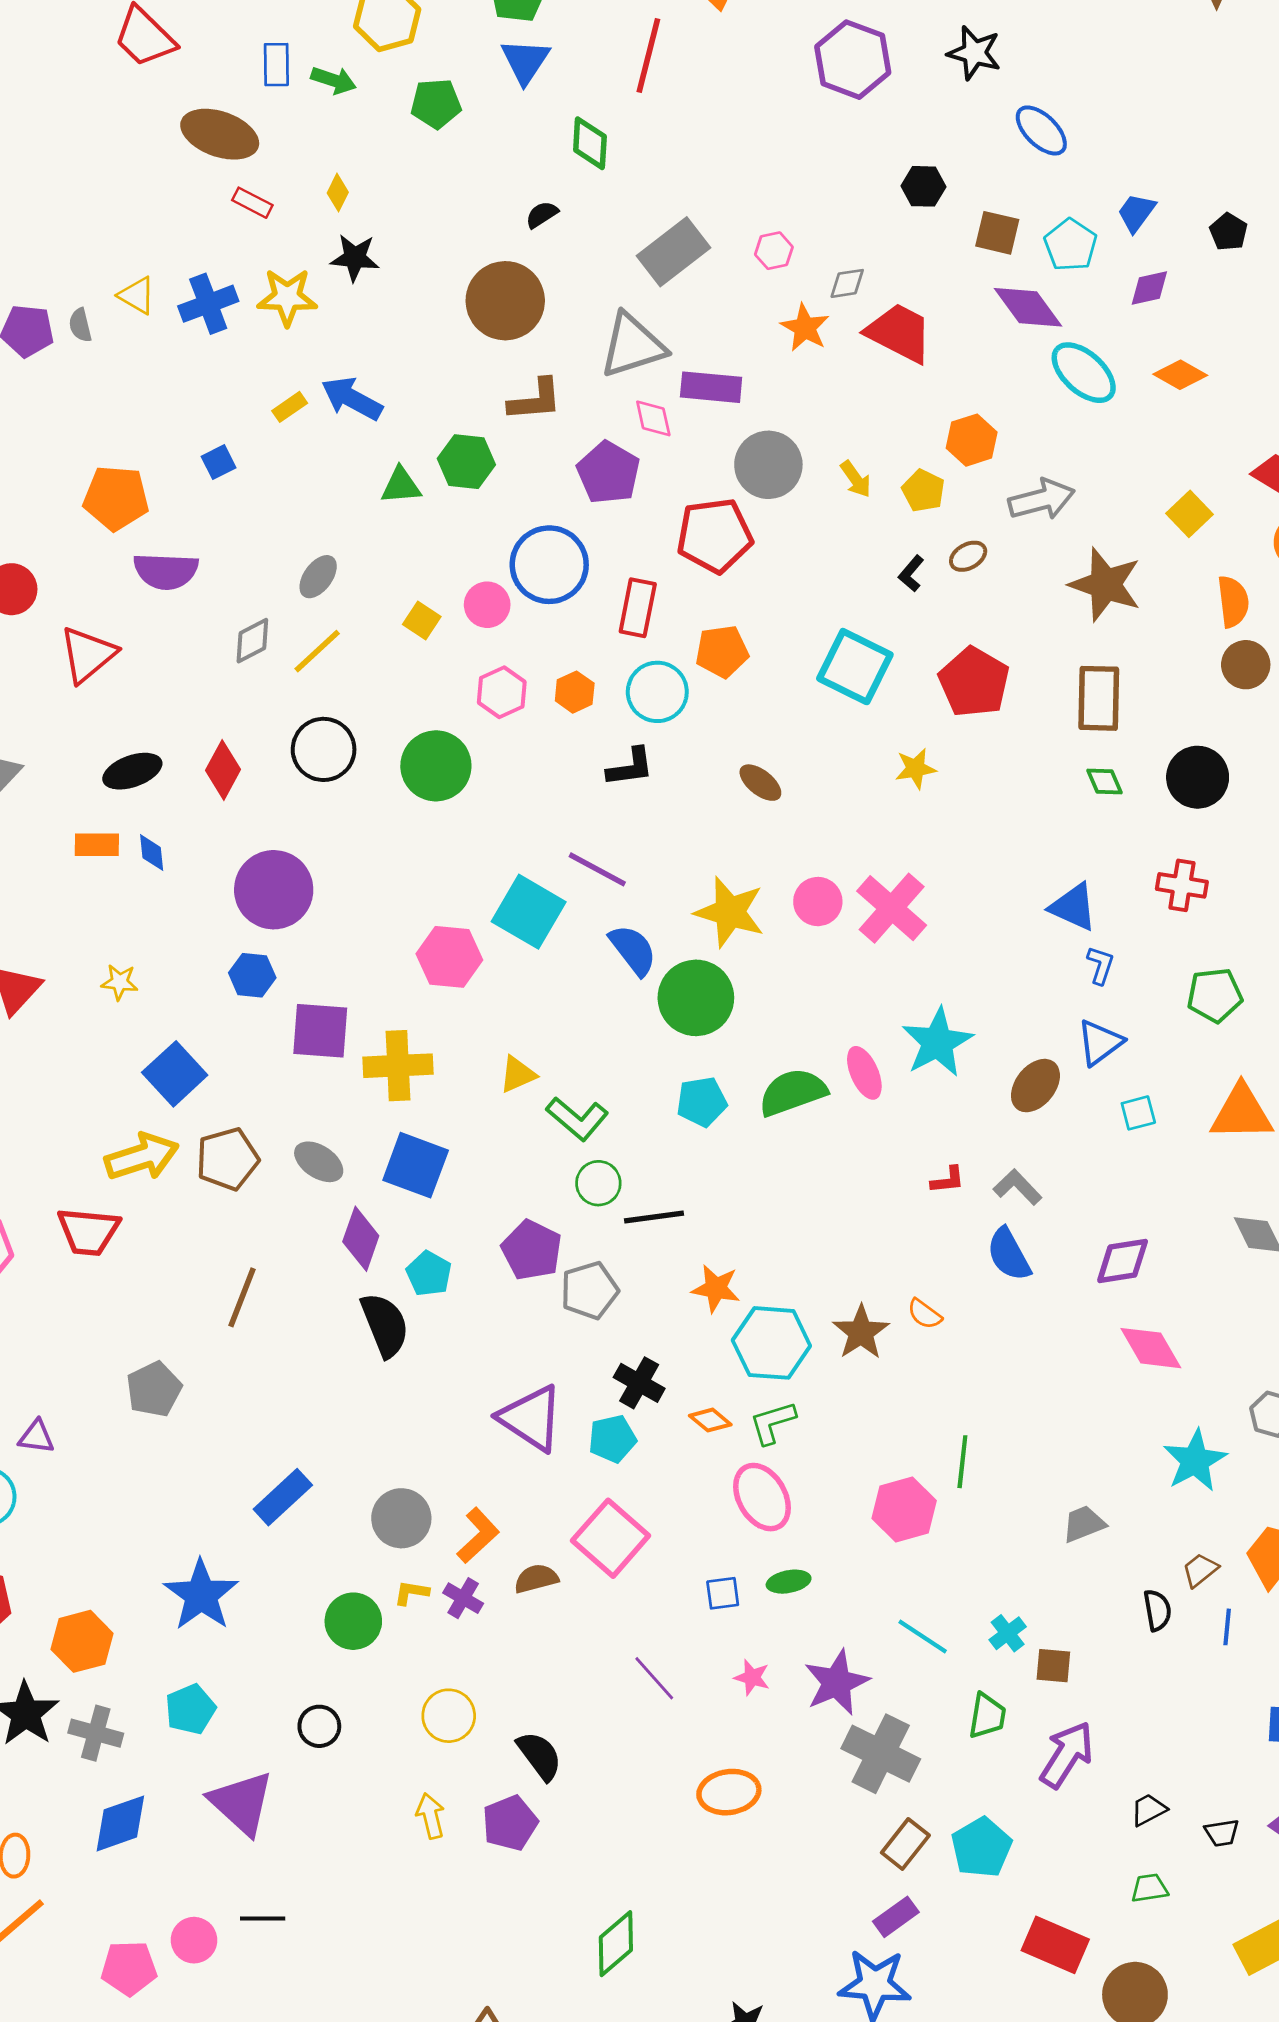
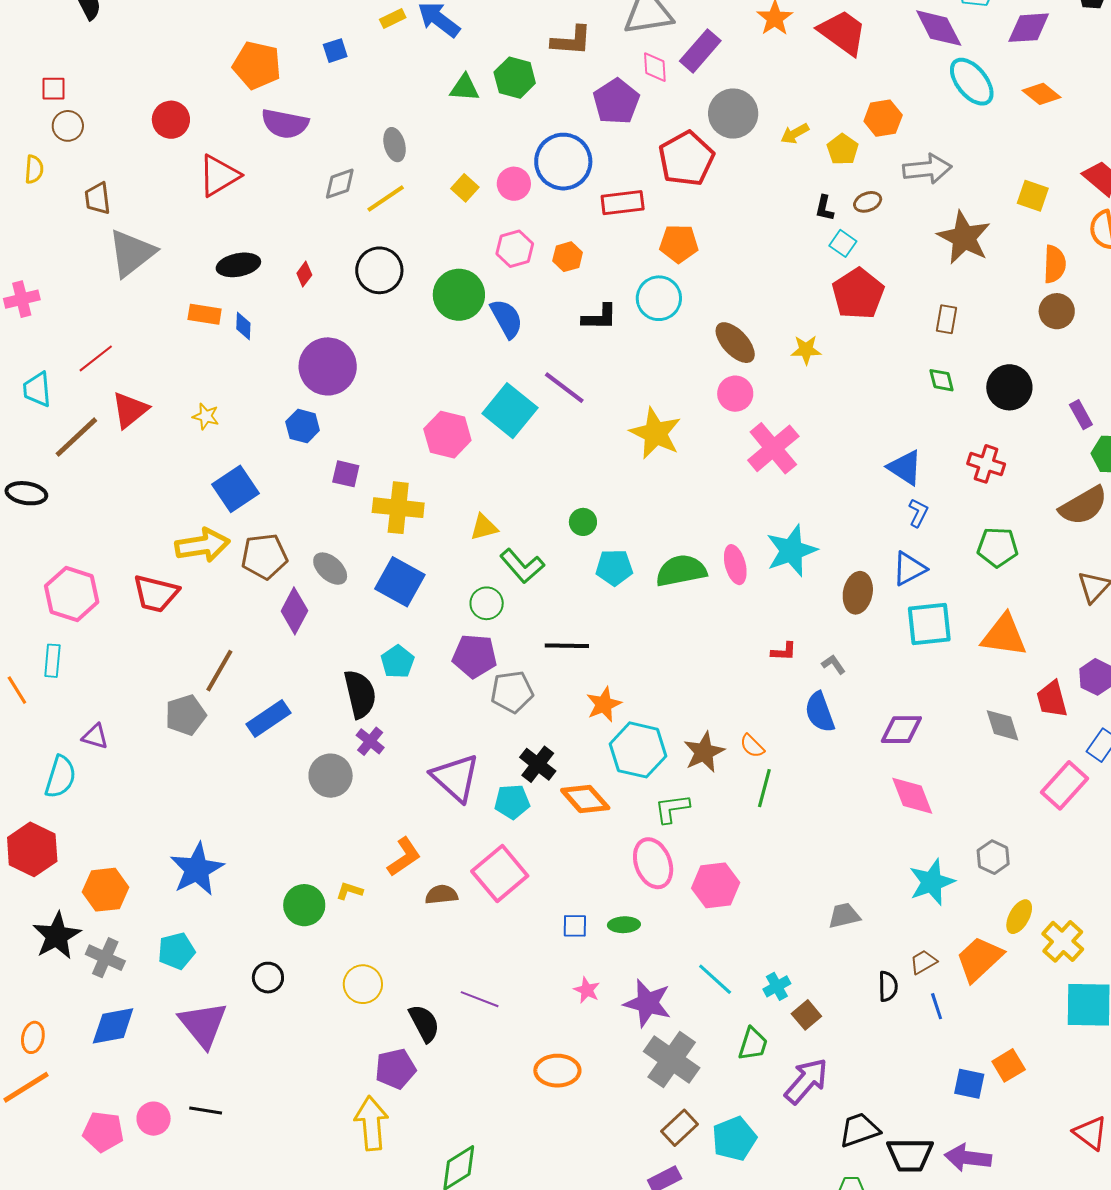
purple diamond: (1149, 288) -> (1029, 28), size x1.4
purple rectangle: (711, 387) -> (700, 51), turned -63
yellow arrow: (856, 479) -> (795, 134), turned 88
yellow square: (1190, 514) -> (1033, 196), turned -36
red pentagon: (715, 535) -> (686, 159), turned -30
black L-shape: (911, 574) -> (824, 208), turned -36
gray ellipse: (318, 577) -> (395, 145), turned -60
red rectangle: (638, 608) -> (623, 203), turned 63
cyan square: (855, 667) -> (843, 243), moved, size x0.5
cyan circle: (657, 692) -> (659, 298), moved
brown rectangle: (1099, 698) -> (947, 319), size x0.6
red diamond: (223, 770) -> (304, 274), size x0.6
brown ellipse: (760, 783) -> (735, 343), moved, size x1.4
pink circle: (818, 902) -> (735, 394), moved
blue semicircle: (633, 950) -> (507, 319), moved
green circle: (696, 998) -> (583, 522), moved, size x0.5
purple square: (320, 1031) -> (346, 474), size x0.6
brown ellipse: (1035, 1086) -> (858, 593), turned -36
cyan square: (1138, 1113) -> (929, 624), size x1.8
green circle: (598, 1183) -> (487, 603), moved
gray L-shape: (1018, 1187) -> (834, 664), size x0.7
purple diamond: (361, 1239) -> (294, 611), moved
purple pentagon: (532, 1250) -> (475, 656), turned -30
orange star: (716, 1288) -> (604, 704), turned 30
brown line: (242, 1297) -> (219, 671), moved
orange diamond: (710, 1420) -> (585, 799), size x1.6
green L-shape: (773, 1423) -> (672, 809), moved
green line: (962, 1462) -> (764, 788), moved
blue rectangle: (283, 1497) -> (269, 718), moved
pink ellipse: (762, 1497) -> (653, 863), moved
gray circle: (401, 1518) -> (331, 776), moved
purple cross: (463, 1598) -> (370, 741), moved
blue line: (1227, 1627) -> (937, 1006), turned -32
brown square: (1053, 1666) -> (806, 1015), turned 36
purple line: (654, 1678) -> (480, 999), moved, turned -36
purple star: (837, 1683) -> (648, 1003), turned 30
black trapezoid: (1149, 1810) -> (859, 1130), size x1.5
yellow arrow: (431, 1816) -> (371, 1123), moved, size x1.6
black trapezoid: (1222, 1833) -> (910, 1155), size x1.8

